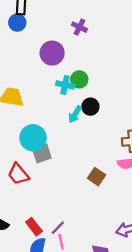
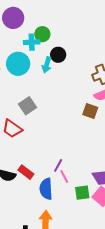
cyan circle: (33, 138) -> (18, 64), moved
brown square: (97, 177) -> (90, 111), moved
red rectangle: (34, 227) -> (26, 172), moved

